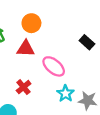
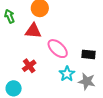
black rectangle: (87, 42) -> (89, 54), moved, turned -40

